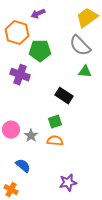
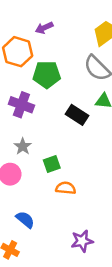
black rectangle: (64, 96) -> (77, 115), moved
green square: (55, 122) -> (52, 164), moved
gray star: (31, 136) -> (23, 146), moved

